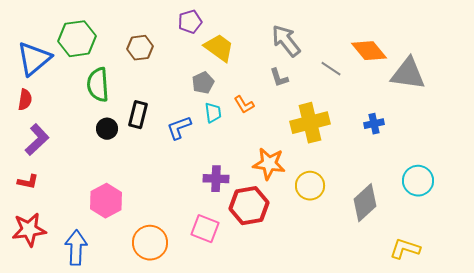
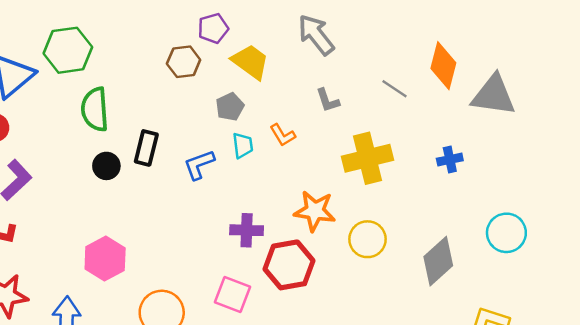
gray arrow: (286, 41) -> (316, 35), moved
brown hexagon: (140, 48) -> (184, 62), moved
orange diamond: (369, 51) -> (443, 66), turned 54

